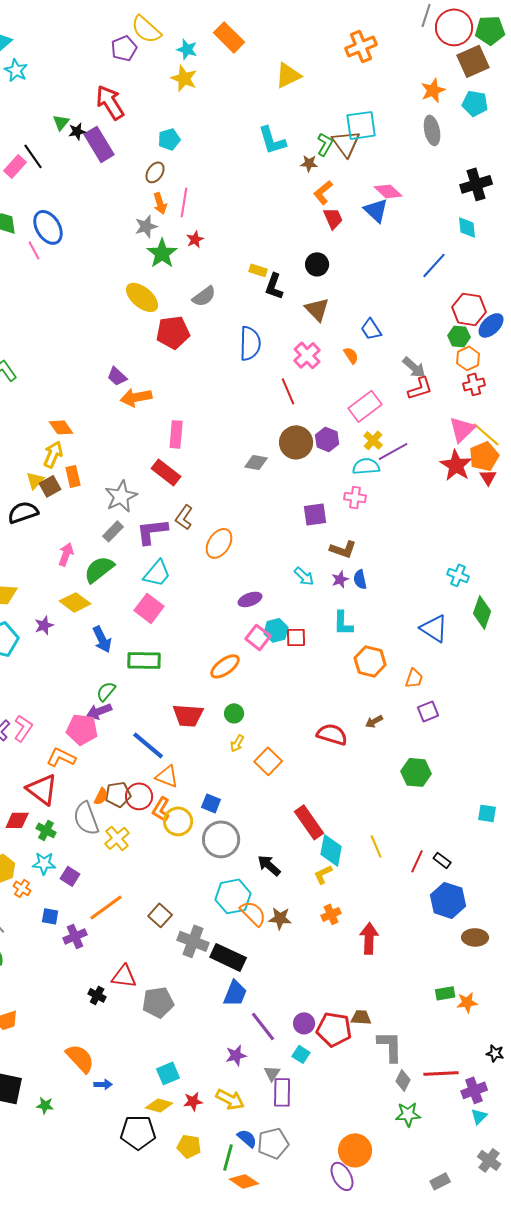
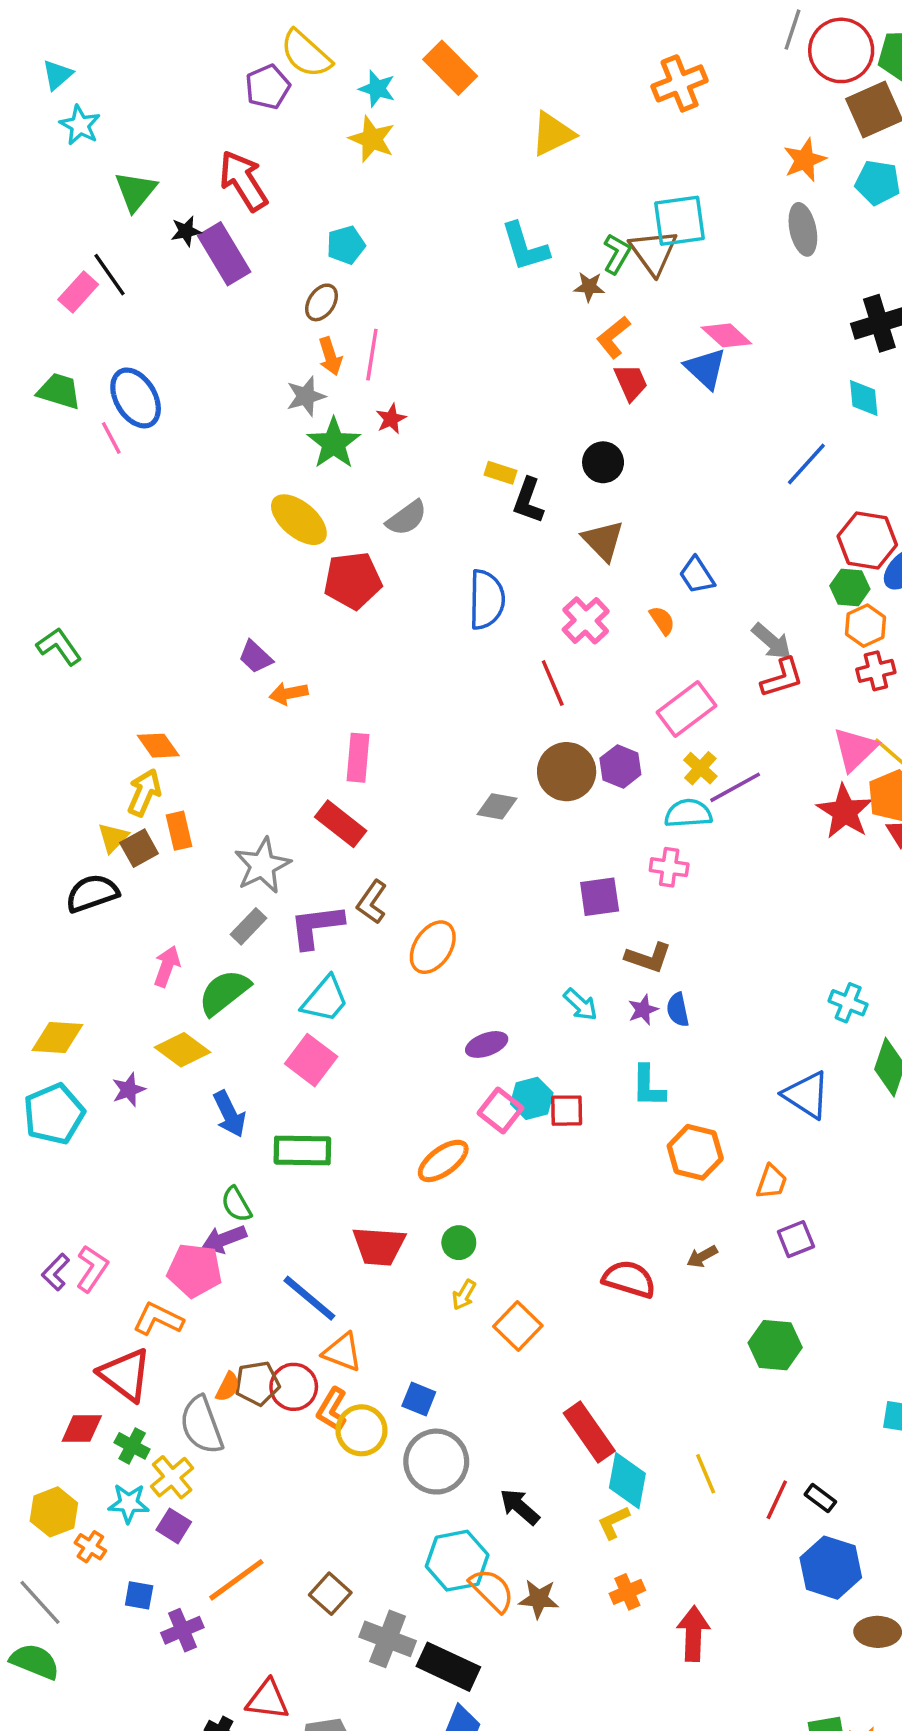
green triangle: (61, 122) -> (136, 191), moved, size x1.5
orange arrow: (136, 397) -> (288, 693), size x0.7
green semicircle: (106, 691) -> (236, 1204), turned -70
yellow cross: (117, 838) -> (172, 1477), moved

